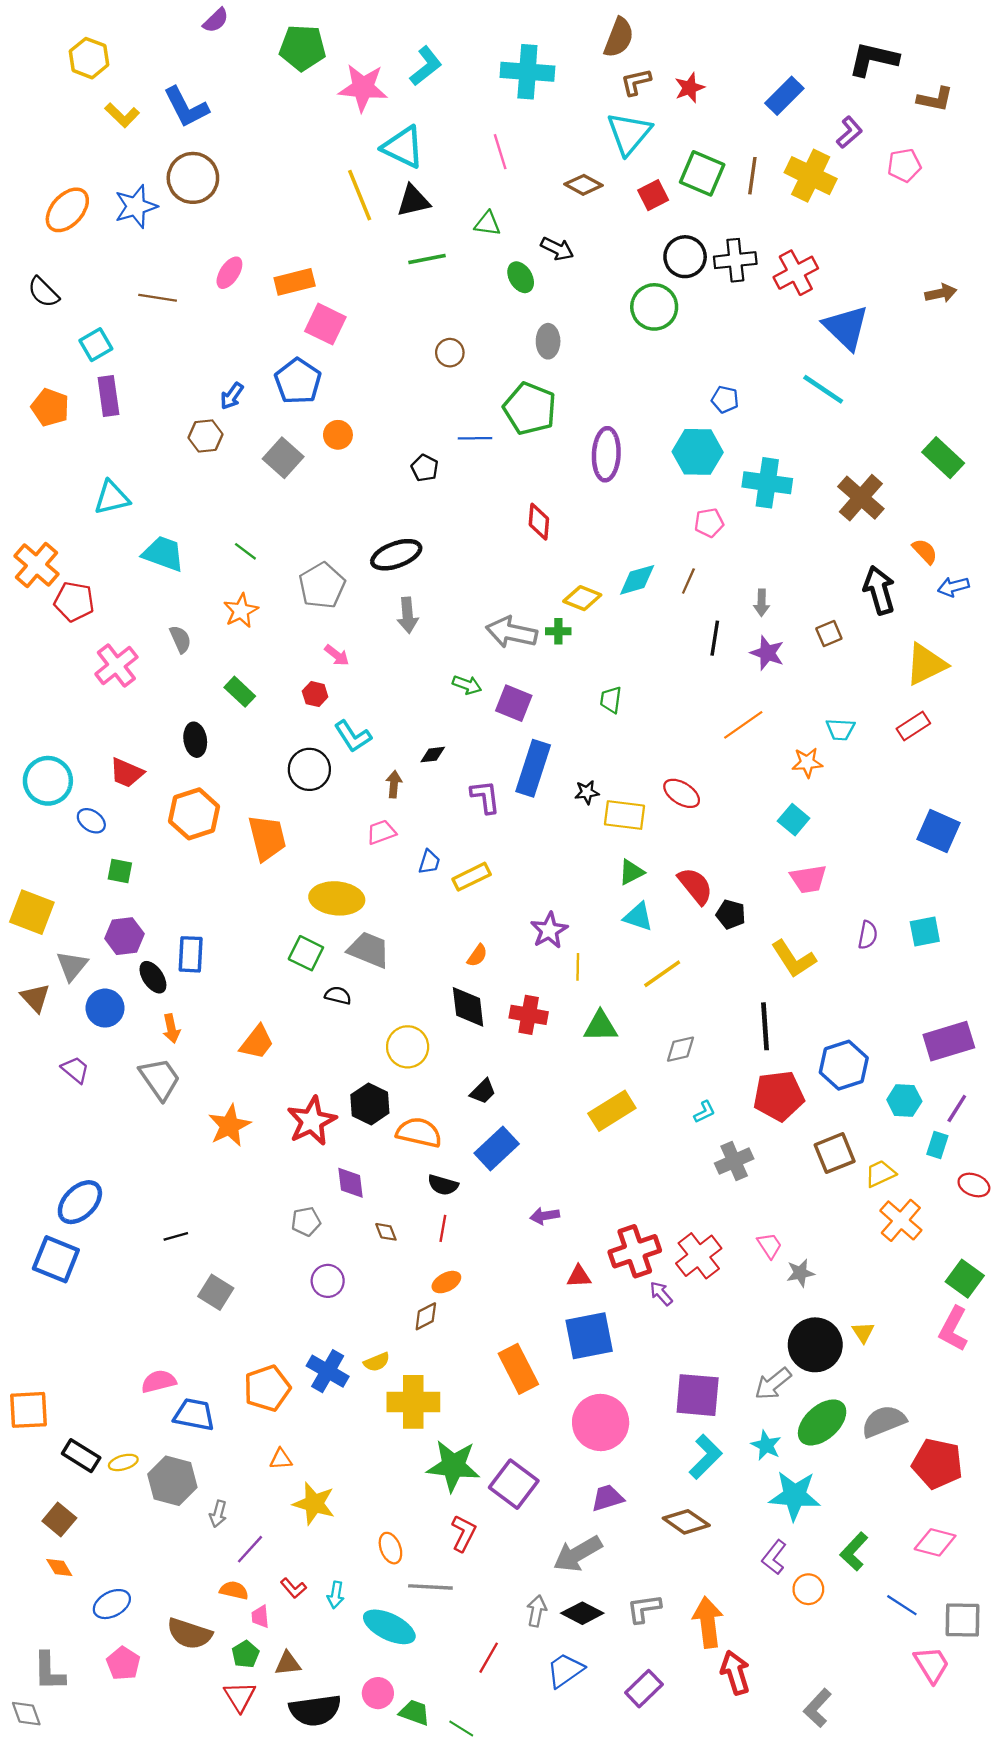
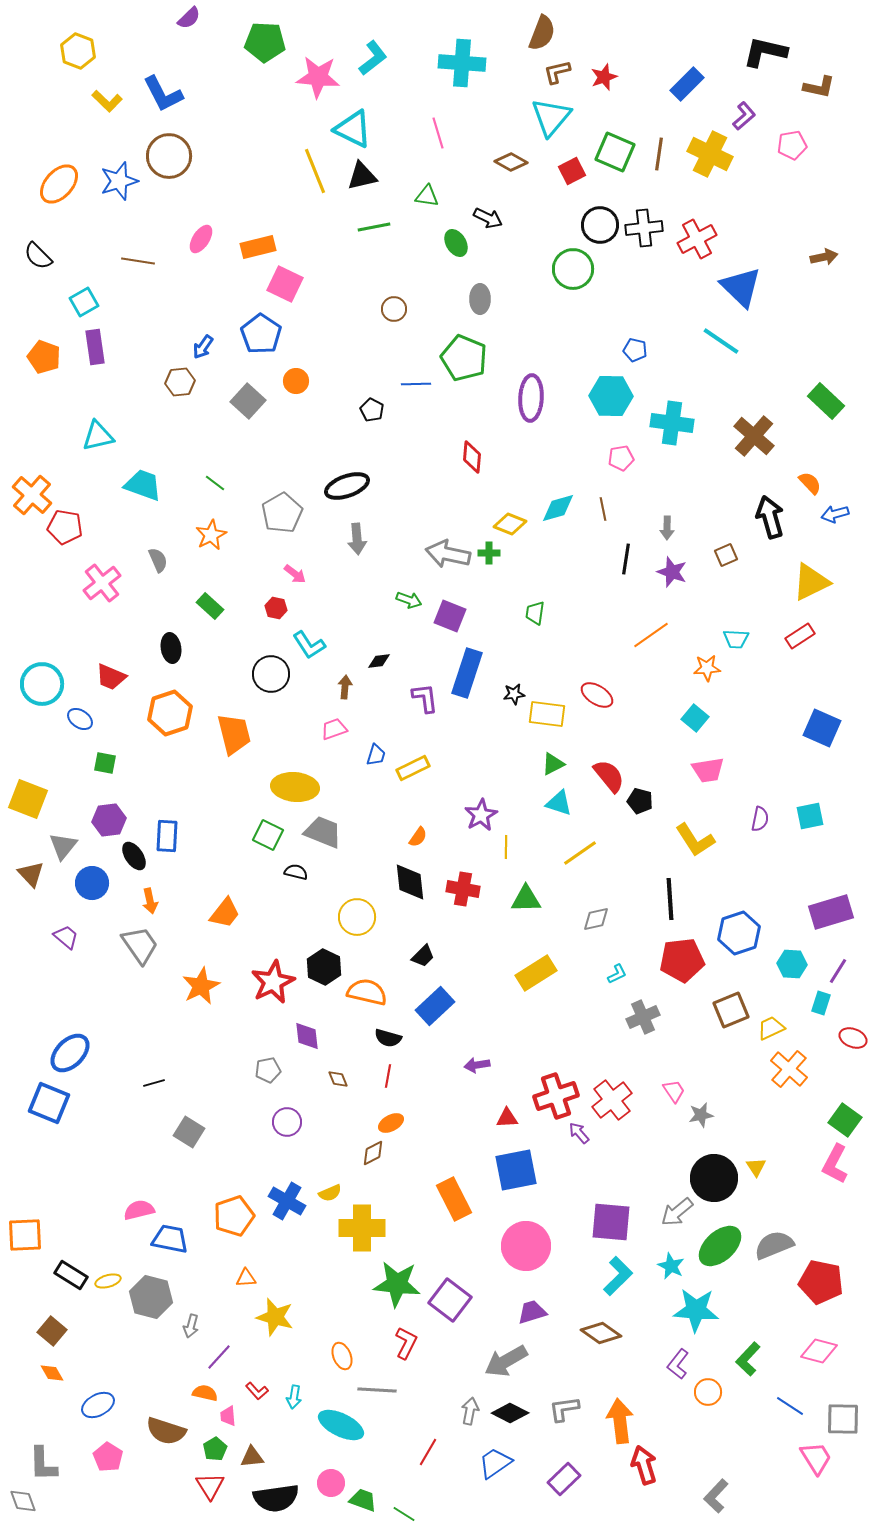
brown line: (688, 581) -> (603, 509), turned -35

